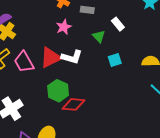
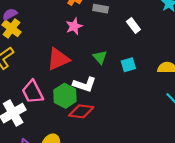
green triangle: (99, 36) -> (100, 57), moved
white L-shape: (72, 57) -> (85, 84), moved
pink trapezoid: (24, 62) -> (33, 92), moved

